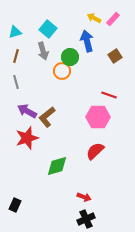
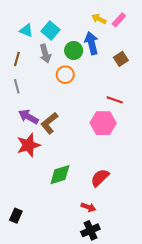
cyan triangle: (15, 32) -> (26, 30), moved, turned 40
green circle: (70, 57) -> (74, 50), moved
red semicircle: (95, 151) -> (100, 178), moved

